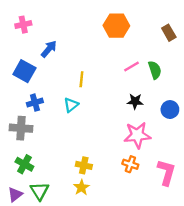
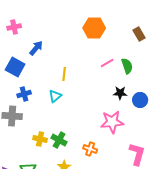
black star: (135, 101) -> (120, 93), moved
green cross: (24, 164) -> (59, 140), moved
orange cross: (130, 164) -> (90, 149), moved
yellow cross: (84, 165) -> (40, 139), moved

